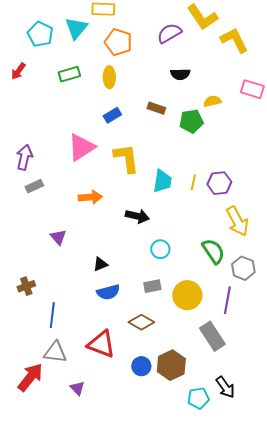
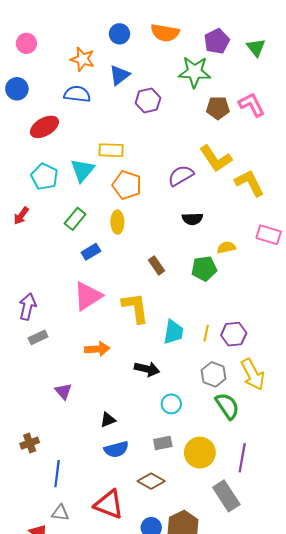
green rectangle: (69, 74) -> (75, 219), turned -35
brown rectangle: (156, 108) -> (156, 265), moved, turned 36
blue rectangle: (112, 115) -> (91, 252), moved
gray hexagon: (243, 268) -> (214, 374), moved
gray triangle: (55, 352) -> (60, 513), size x0.7

